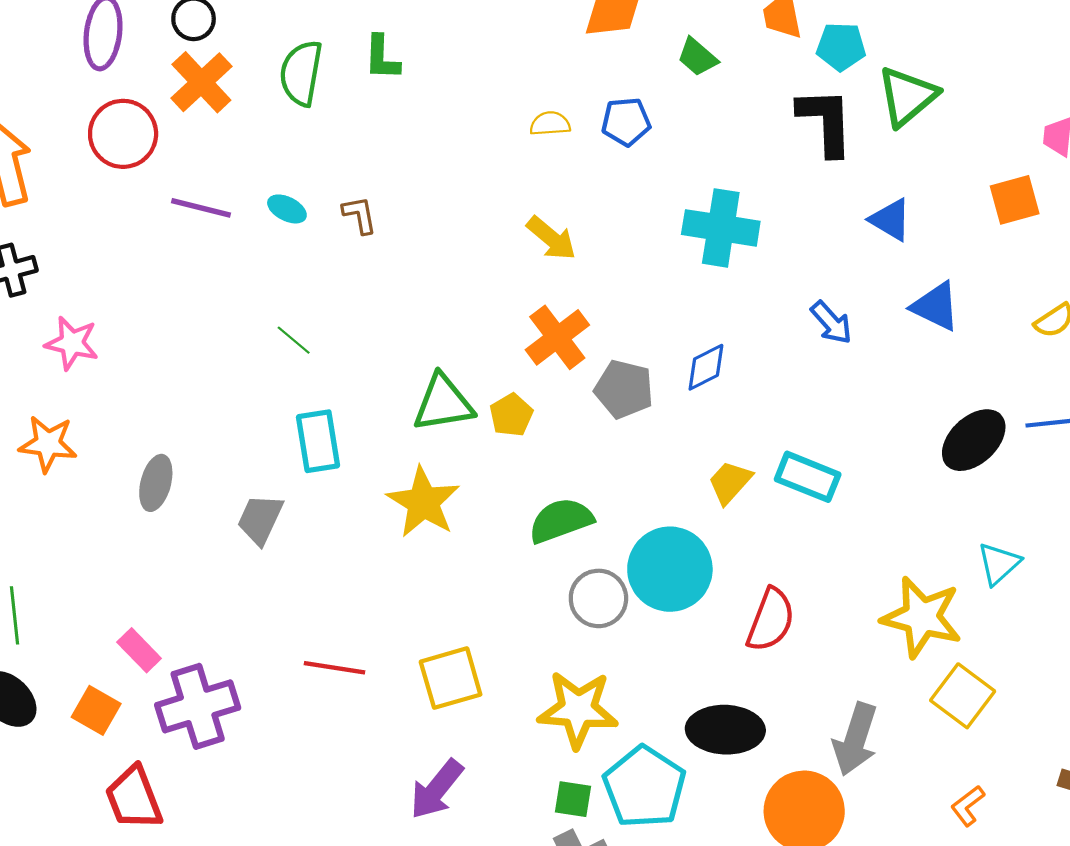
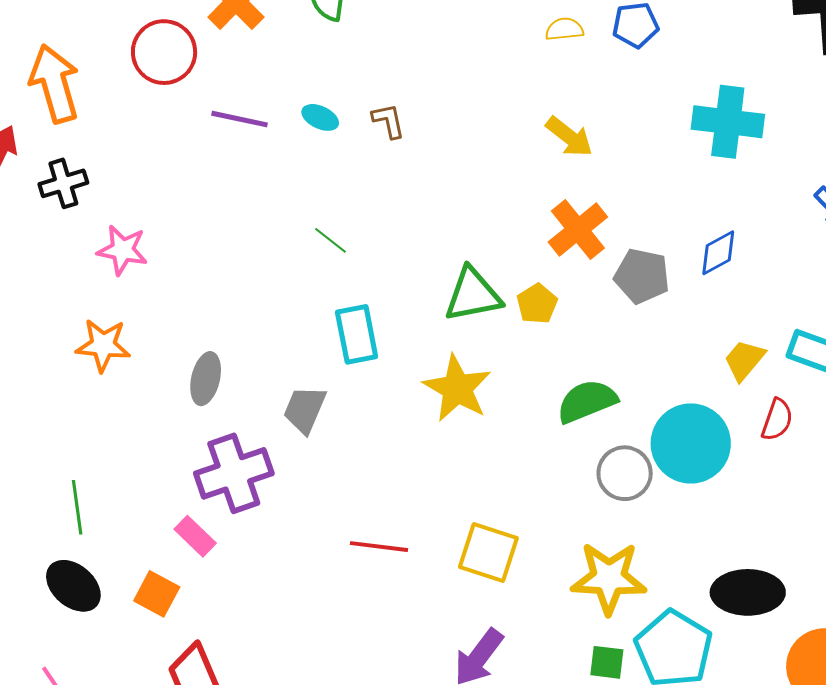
red semicircle: (771, 620) -> (777, 420), moved, size x0.7
yellow square: (451, 678) -> (488, 553), turned 36
purple cross: (198, 706) -> (234, 473), moved

